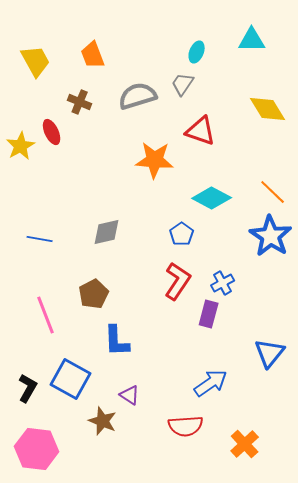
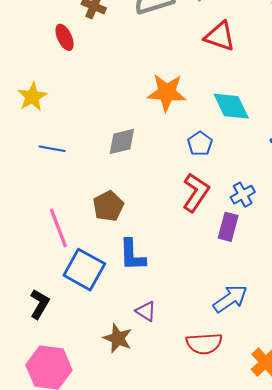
yellow star: (21, 146) -> (32, 97), moved
orange star: (155, 160) -> (167, 93), moved
cyan diamond: (212, 198) -> (231, 106), turned 36
blue square: (71, 379) -> (84, 270), moved

